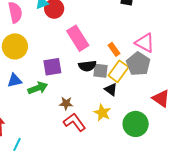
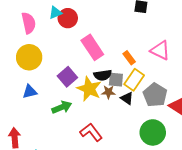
gray pentagon: (138, 64) -> (155, 95), moved
purple square: (52, 67) -> (67, 77), turned -30
green arrow: (38, 88) -> (62, 107), moved
brown star: (66, 103) -> (108, 92), moved
yellow star: (102, 113) -> (89, 89), moved, size x1.4

